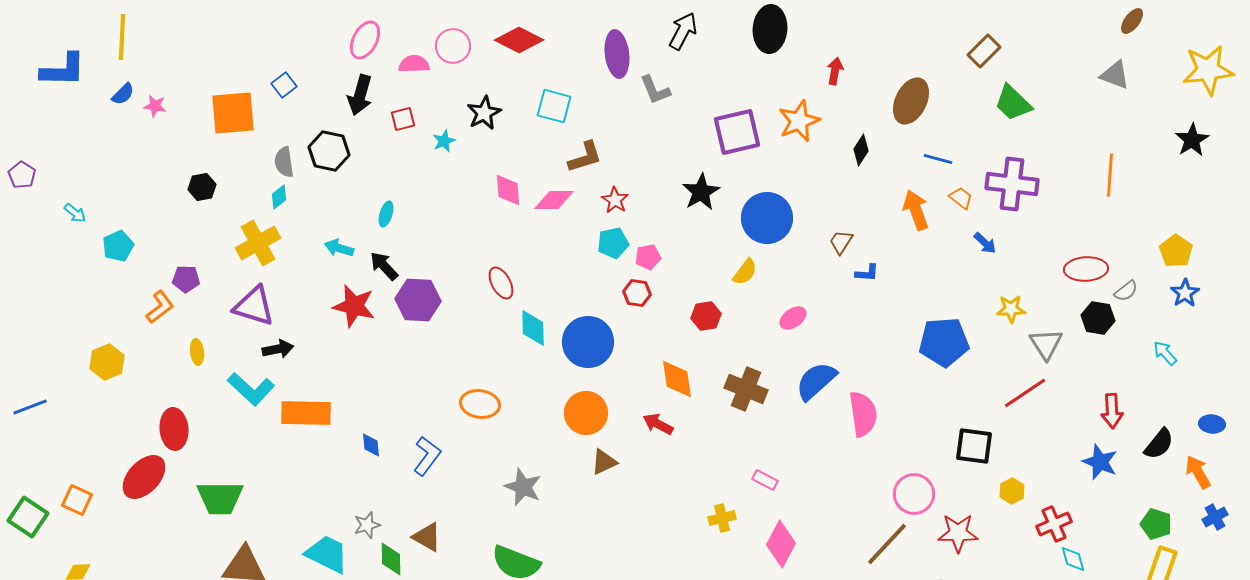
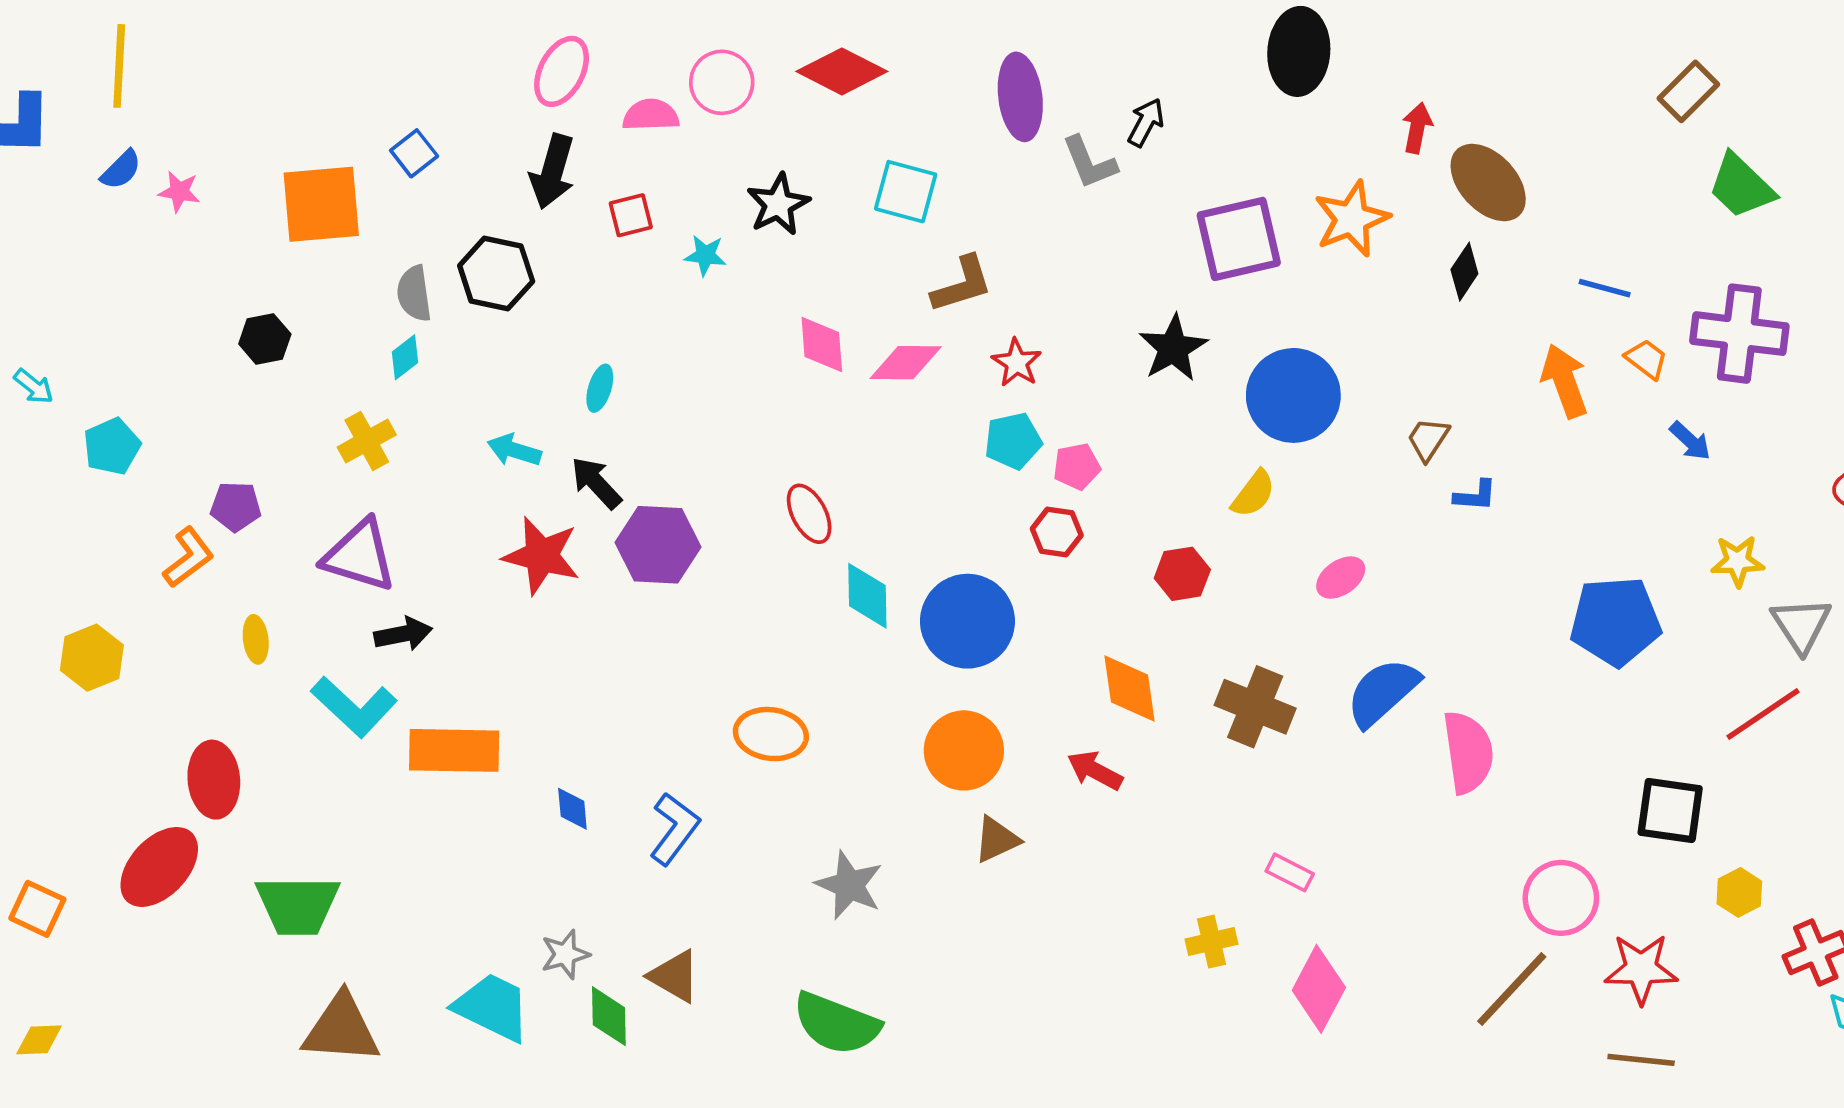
black arrow: (683, 31) -> (1146, 122), moved, size x0.7
brown ellipse: (911, 101) -> (1488, 182), moved, turned -69
cyan star: (444, 141) -> (705, 255), turned 30
yellow cross: (258, 243) -> (367, 441), size x0.7

